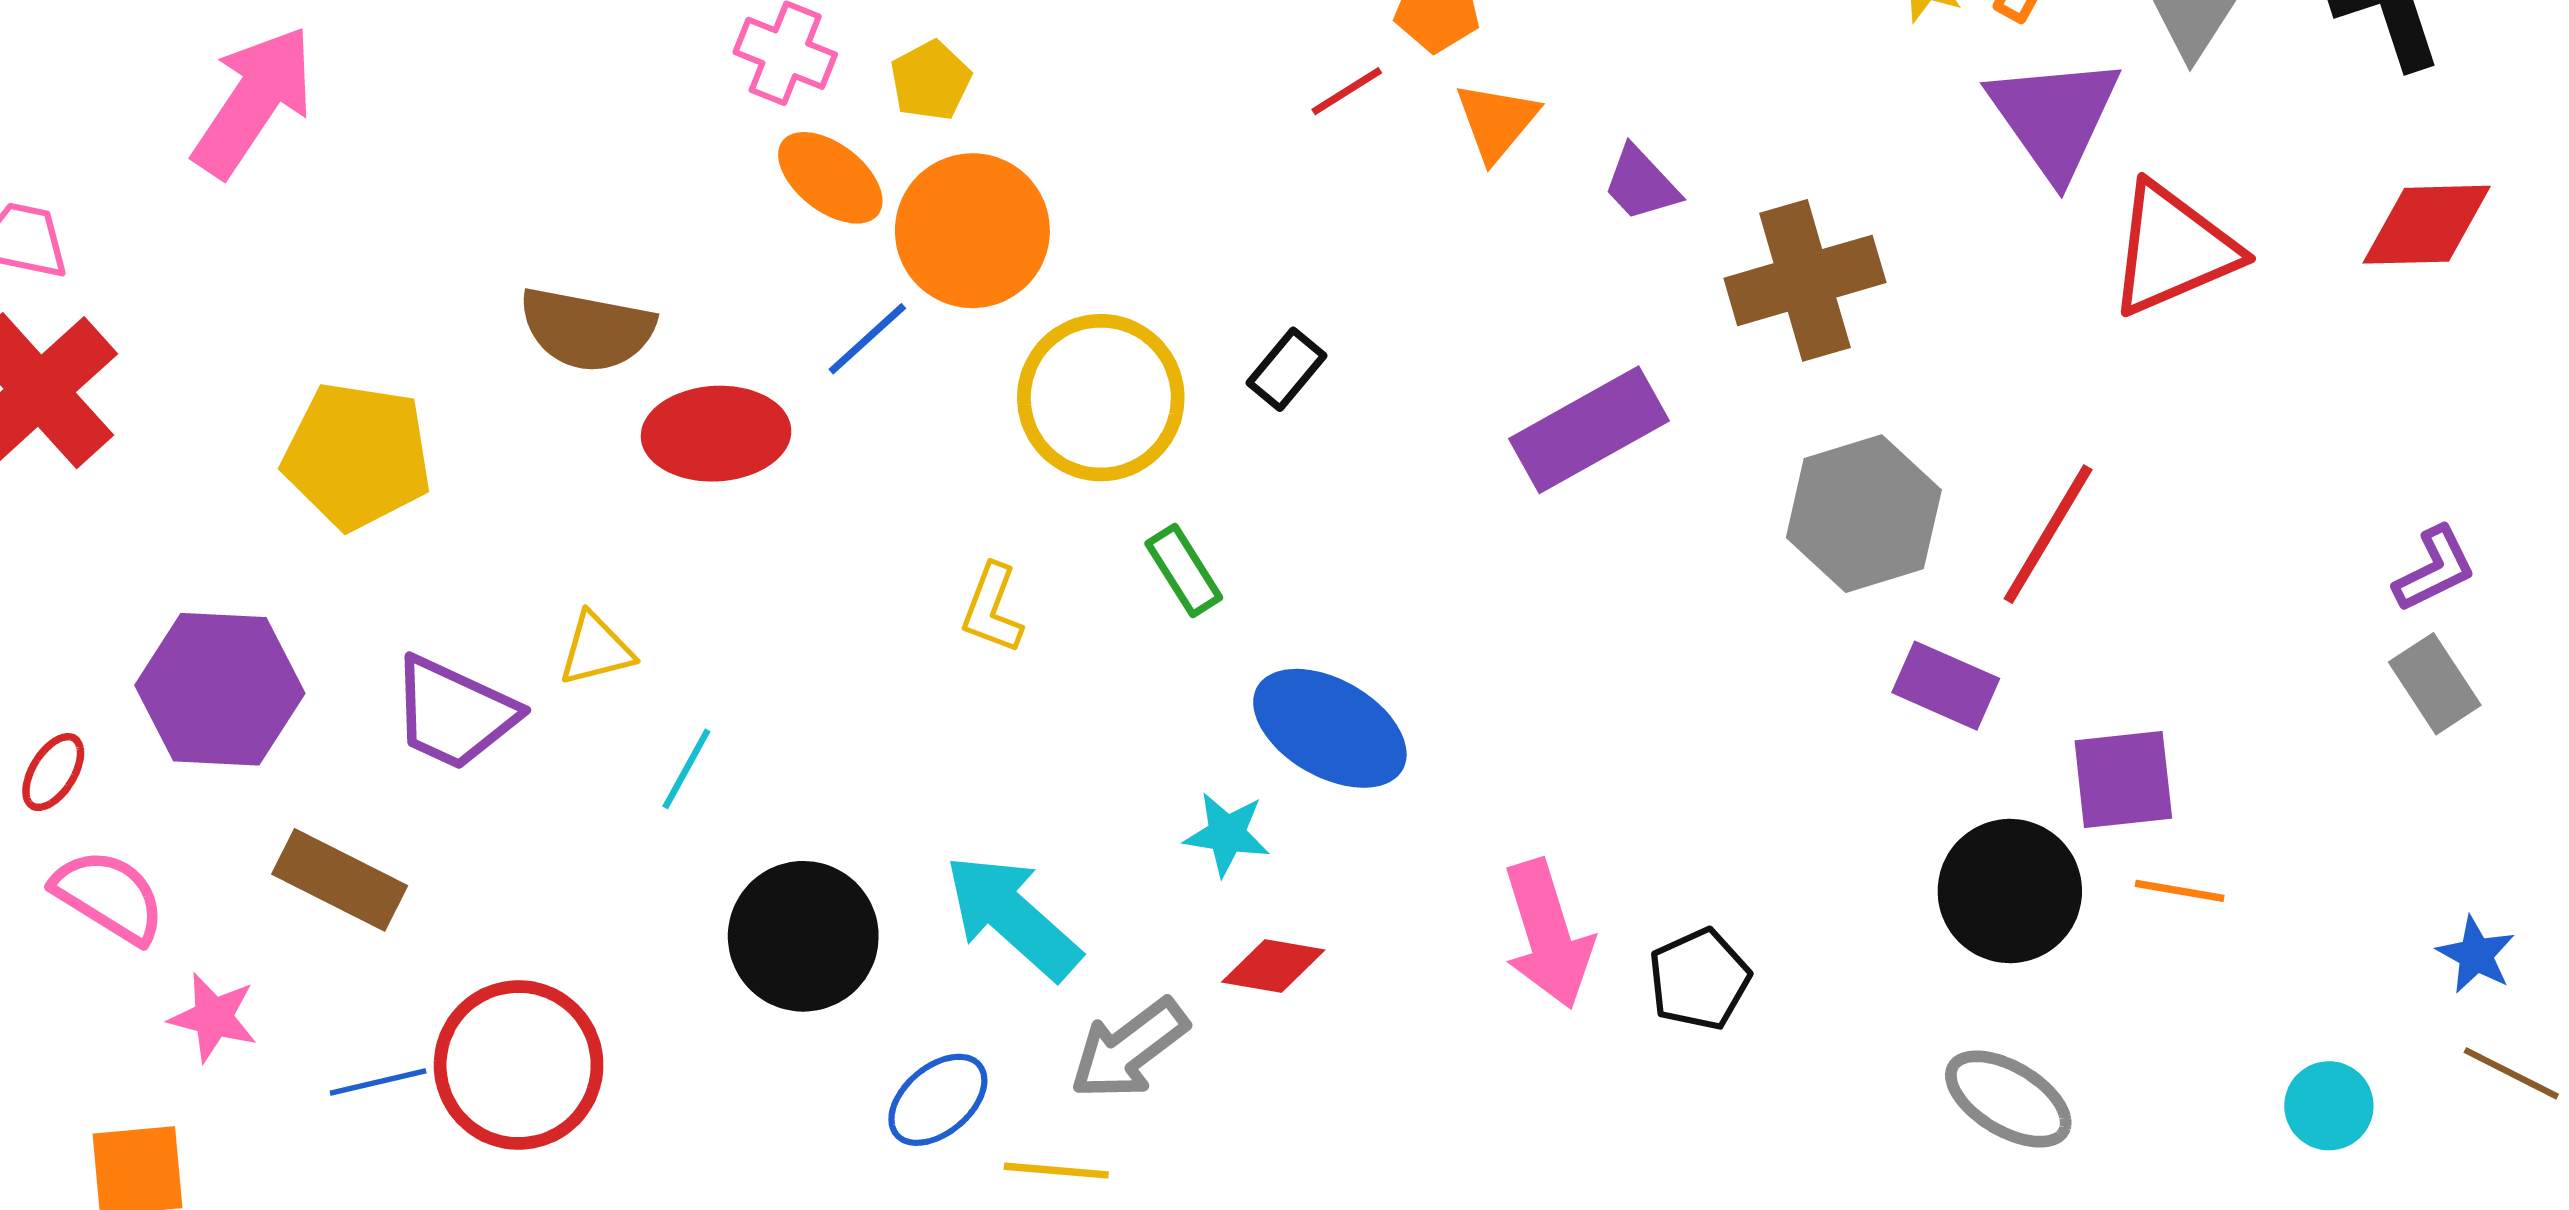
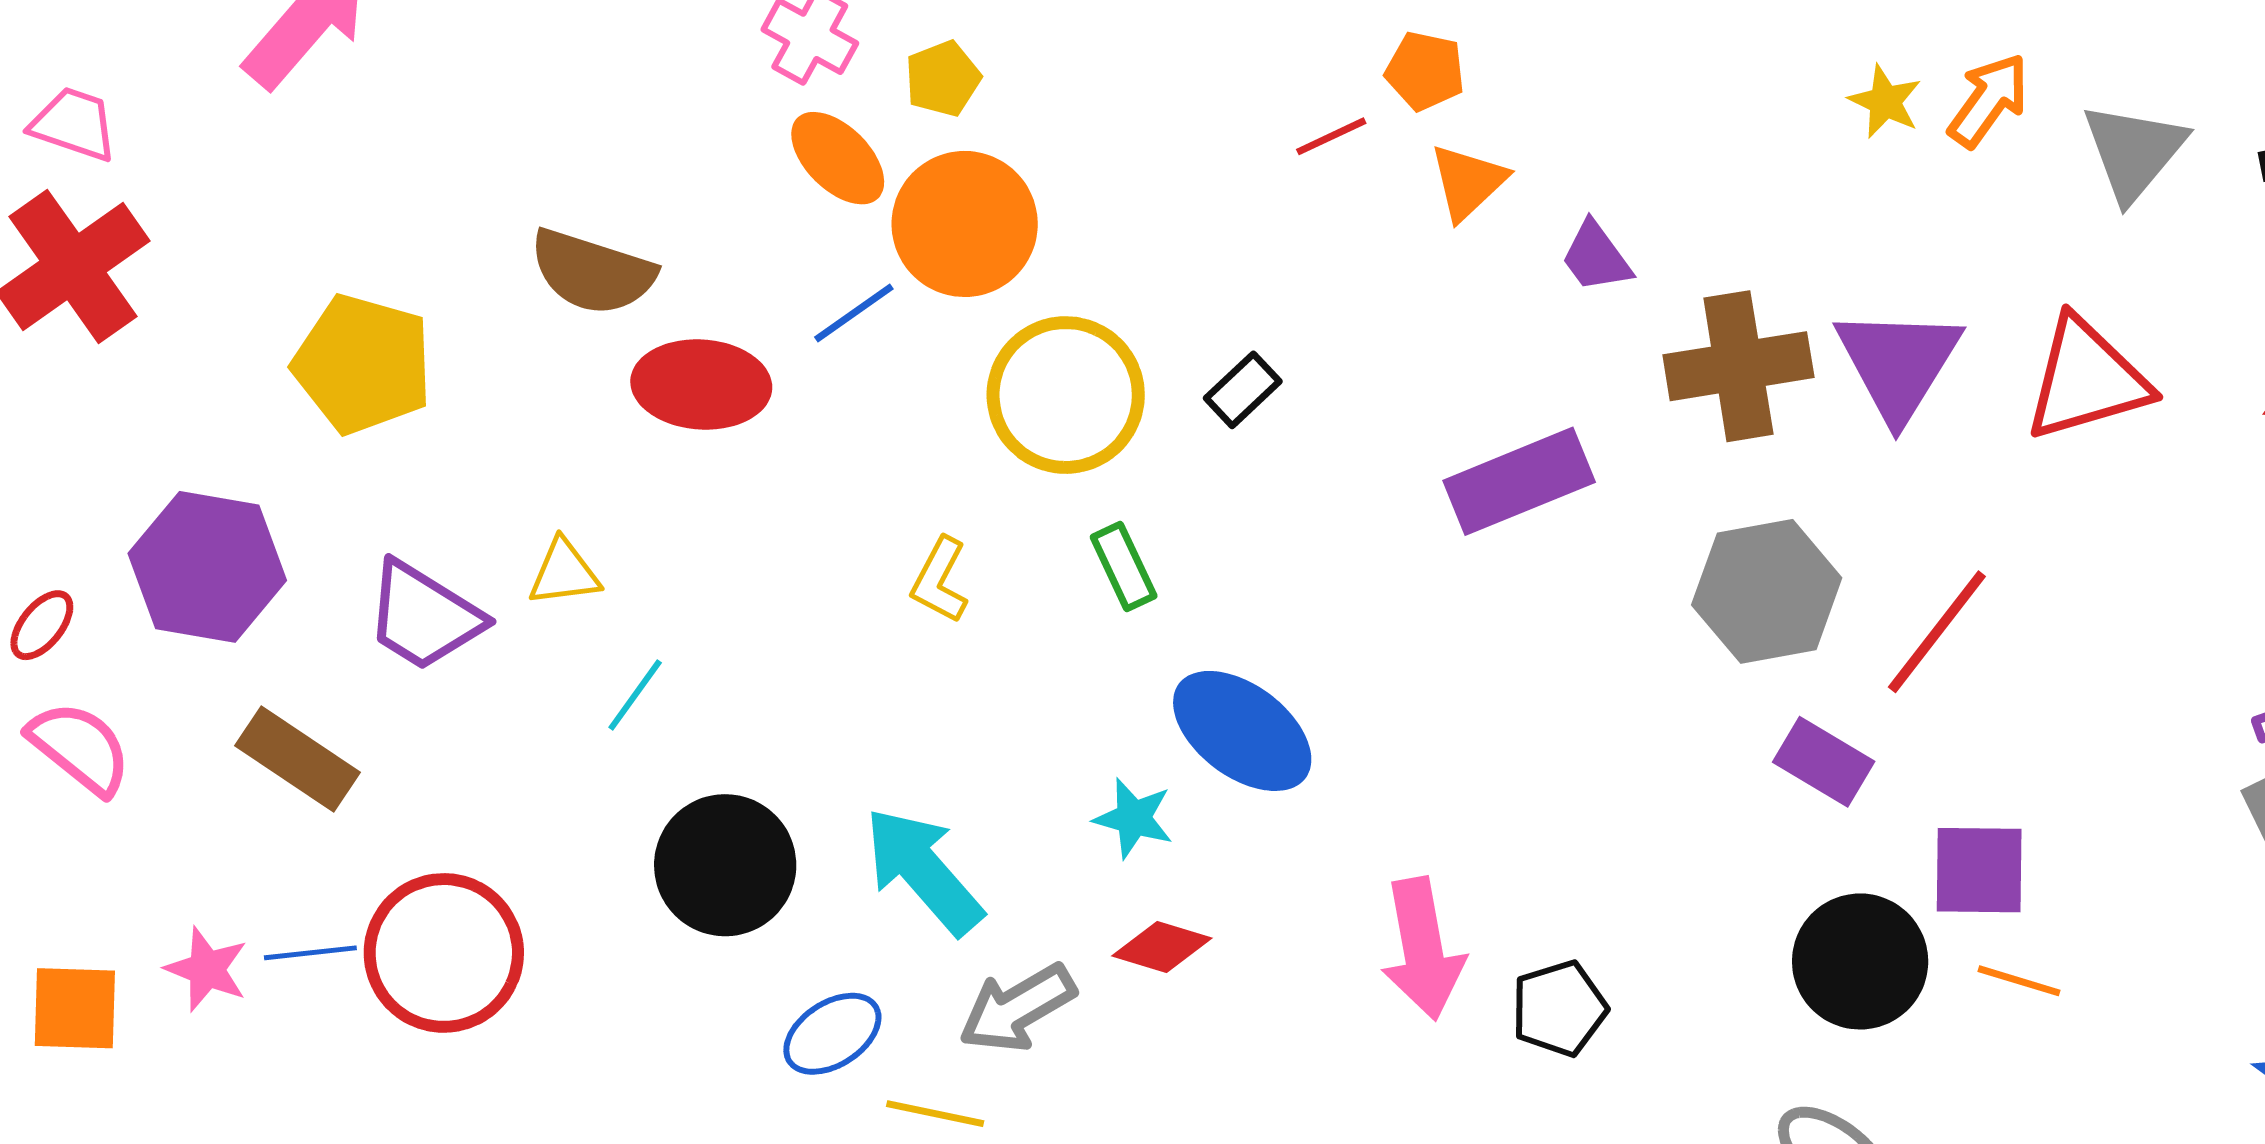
purple triangle: (2054, 117) -> (1898, 364), moved
pink star: (213, 1017) -> (207, 969), moved

